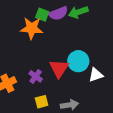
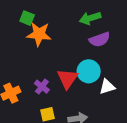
purple semicircle: (58, 13) -> (100, 39), moved
green square: (42, 15) -> (27, 18), moved

